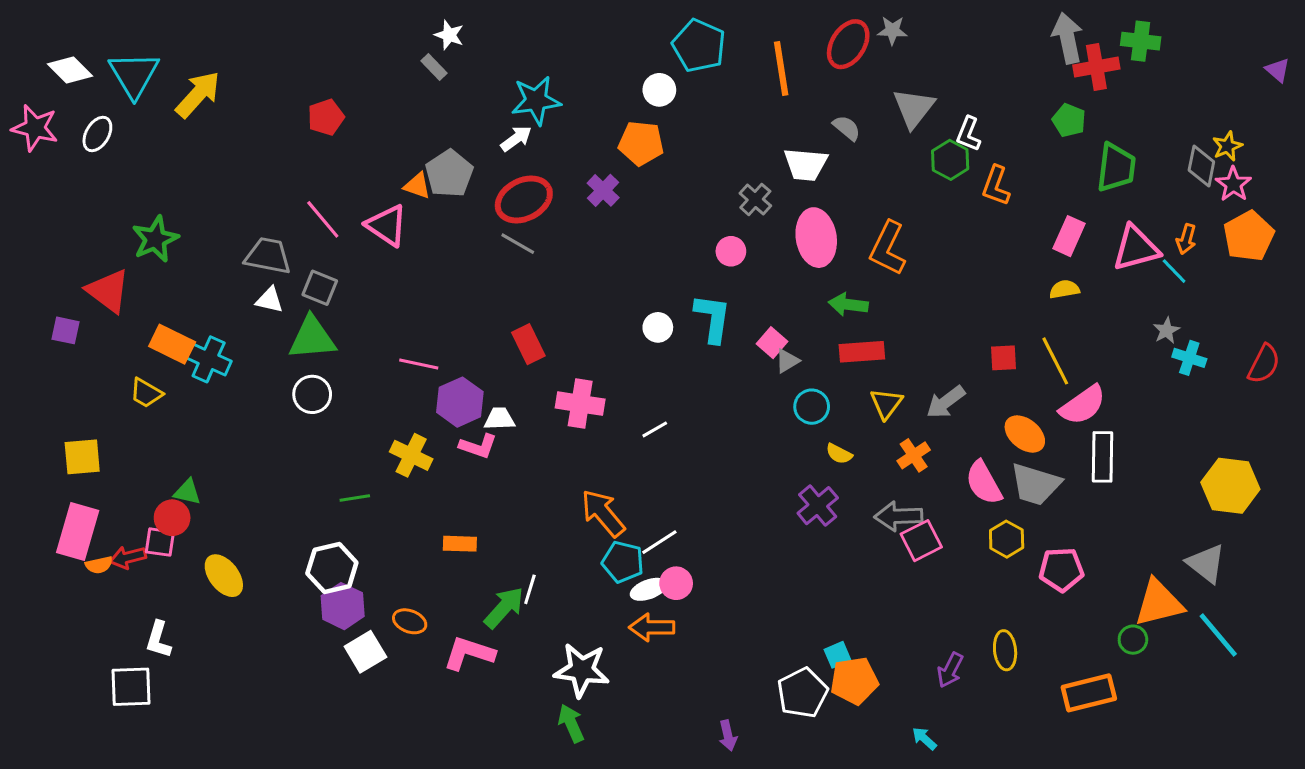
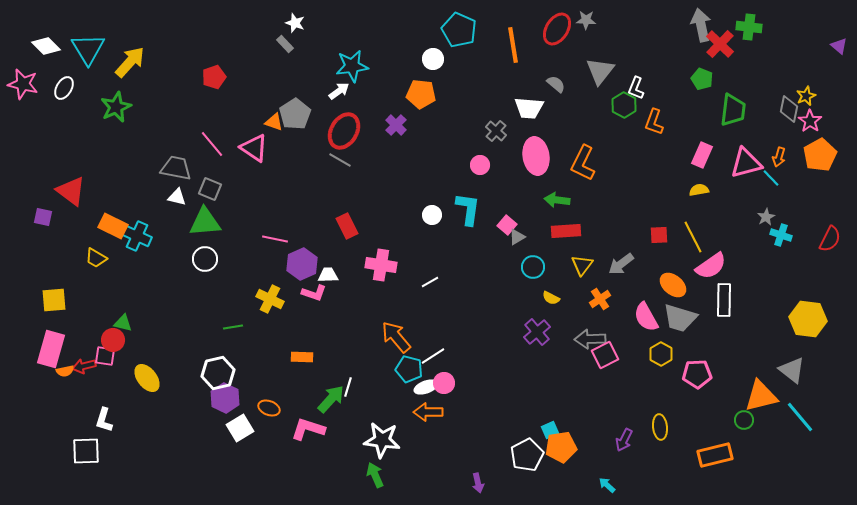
red cross: (1096, 67) -> (720, 44), turned -36
red ellipse: (524, 199) -> (344, 131), turned -33
green star: (155, 239) -> (116, 107), moved

